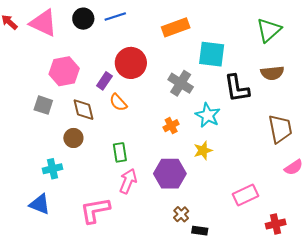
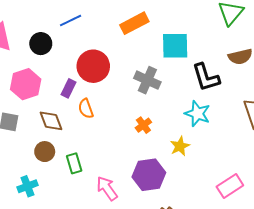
black circle: (83, 19) -> (41, 44), moved
orange semicircle: (118, 102) -> (86, 109), turned 30
cyan star: (208, 115) -> (197, 114), moved
green rectangle: (120, 152) -> (74, 163), moved
pink arrow: (128, 181) -> (107, 188), turned -50

